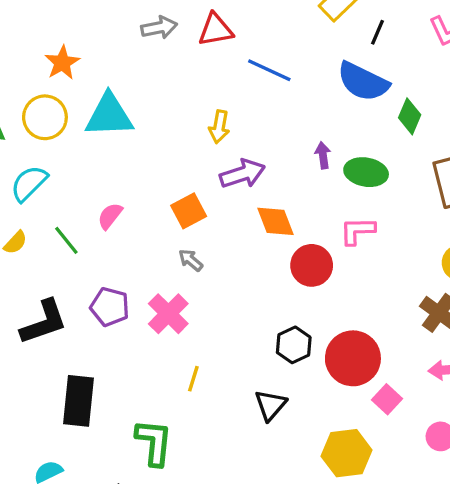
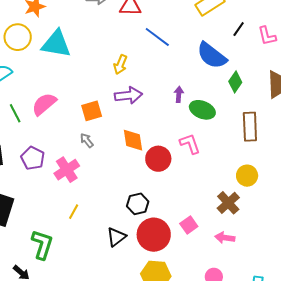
black line: (377, 32) -> (239, 29), moved
pink semicircle: (110, 216) -> (44, 104), size x1.5
orange diamond: (276, 221) -> (133, 140), moved
pink L-shape: (357, 231) -> (190, 144), turned 60
red circle: (353, 358) -> (154, 235), moved
pink square: (387, 399) -> (189, 225), moved

